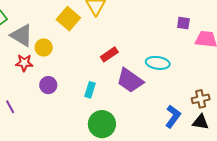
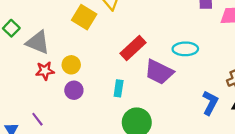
yellow circle: (44, 47) -> (71, 65), moved
red rectangle: (109, 54) -> (133, 48), size x1.4

